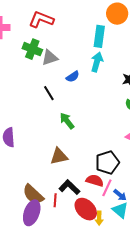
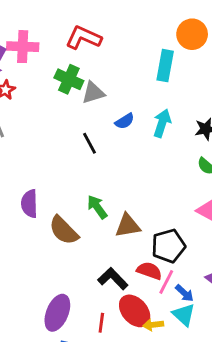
cyan arrow: (97, 62) -> (162, 123), moved
green arrow: (67, 121) -> (97, 207), moved
brown triangle: (59, 156) -> (128, 226), moved
brown semicircle: (33, 194) -> (64, 230), moved
red line: (55, 200) -> (101, 323), moved
yellow arrow: (99, 218) -> (153, 325), turned 80

